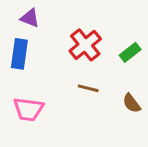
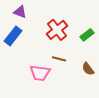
blue rectangle: (19, 54) -> (13, 36), turned 30
pink trapezoid: (28, 109) -> (40, 73), moved

